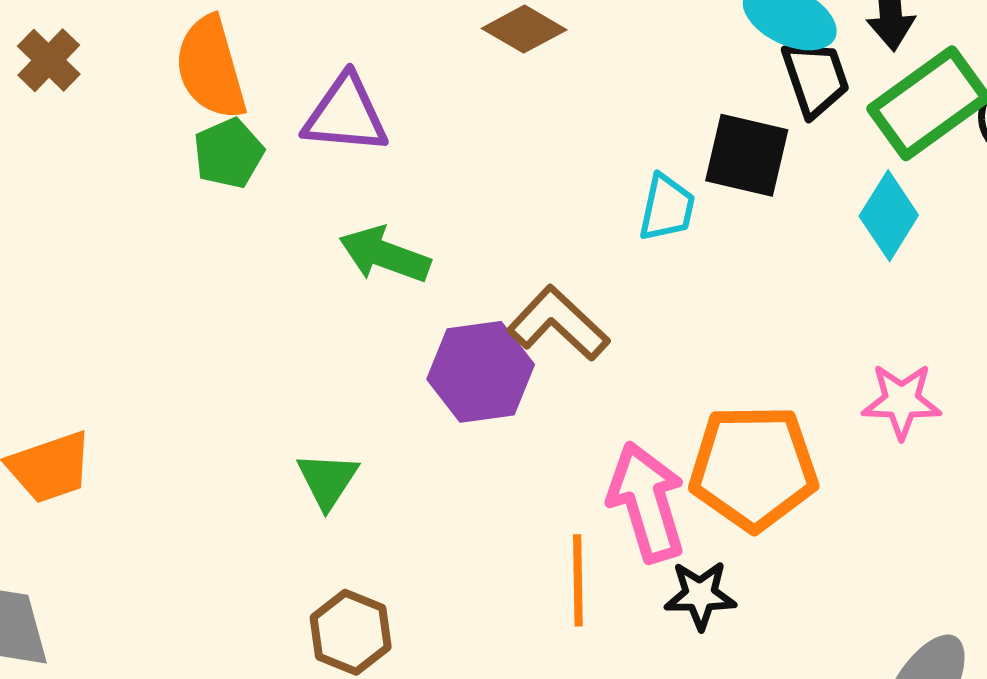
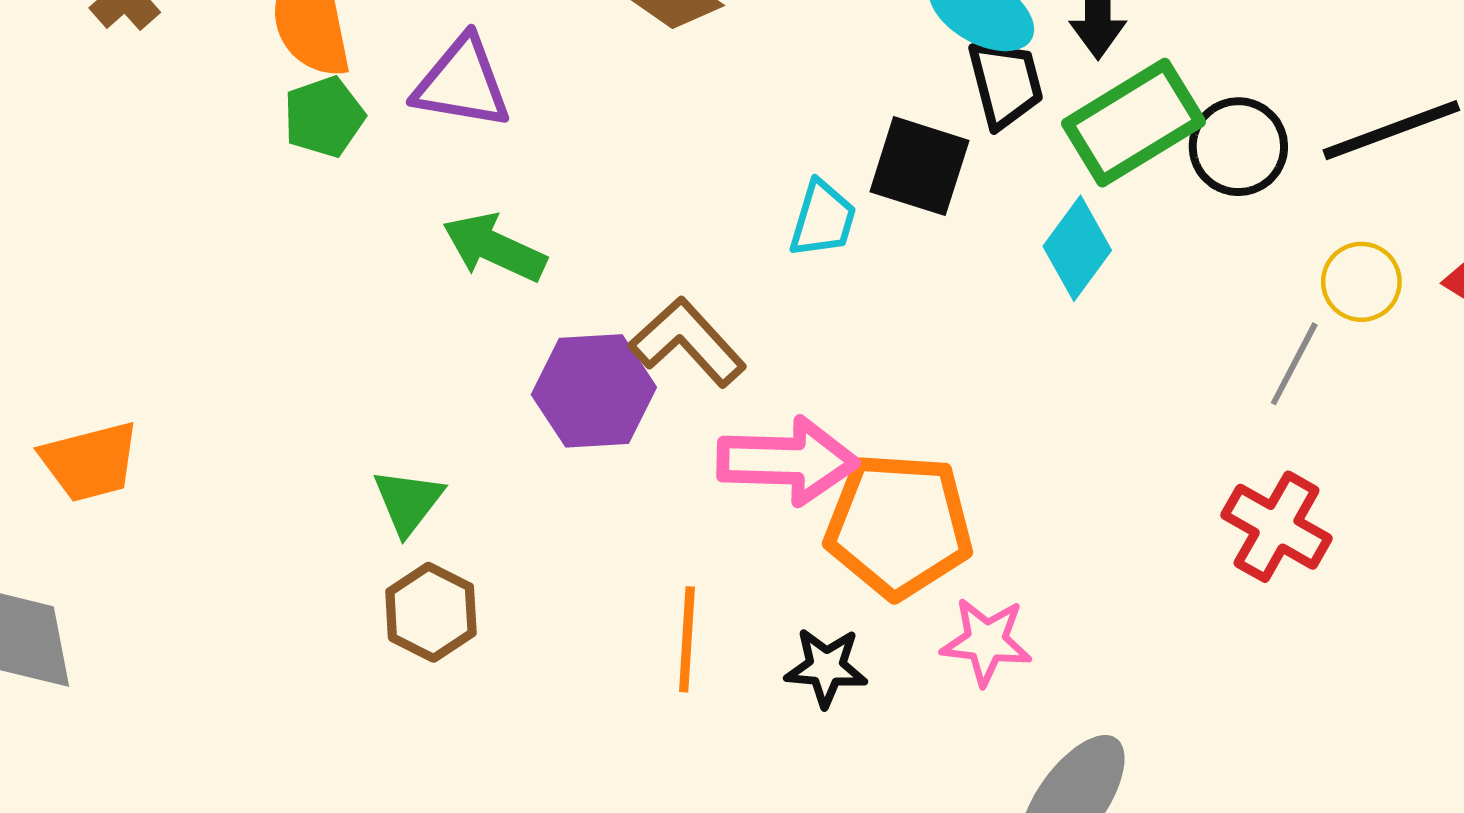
pink star: (902, 401) -> (986, 641), moved
pink arrow: (647, 502) -> (787, 461), moved, turned 104
brown hexagon: (351, 632) -> (431, 612), moved

